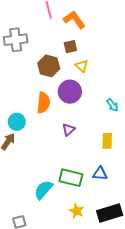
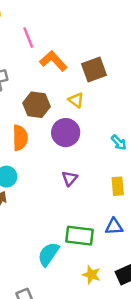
orange L-shape: (74, 20) -> (53, 61), moved
brown square: (70, 47) -> (94, 69), moved, size x1.5
orange semicircle: (43, 103) -> (20, 138), moved

